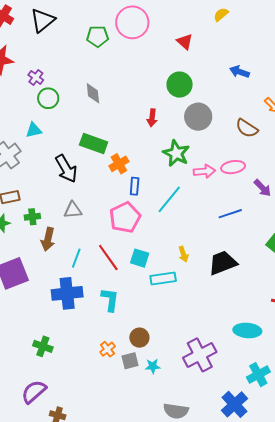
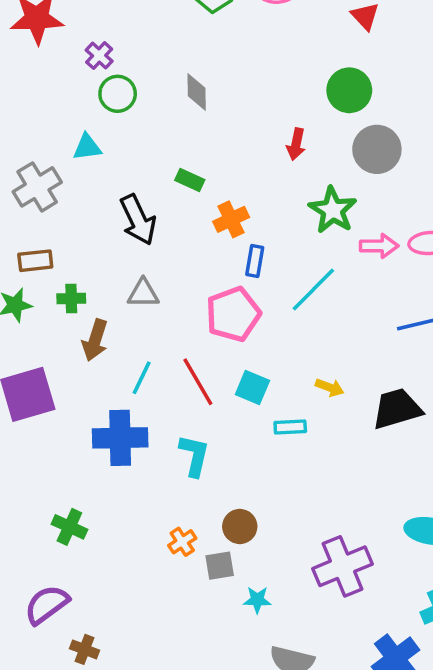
green rectangle: (94, 143) -> (190, 180), size x0.6
yellow arrow: (183, 254) -> (330, 387), turned -56
cyan rectangle: (163, 279) -> (290, 427), size x0.7
cyan star: (153, 366) -> (257, 600), moved

